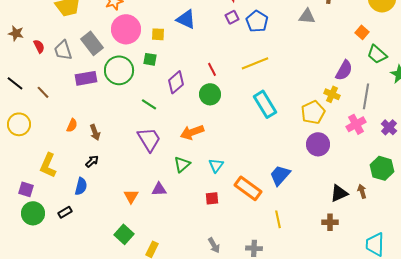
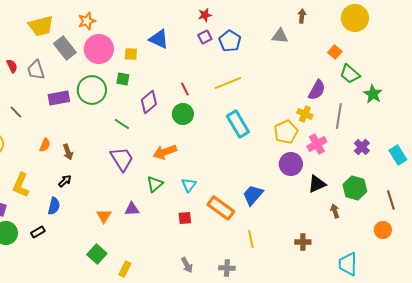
gray rectangle: (92, 43) -> (65, 48), moved
pink cross: (356, 124) -> (317, 144), moved
black triangle: (339, 193) -> (317, 184), moved

